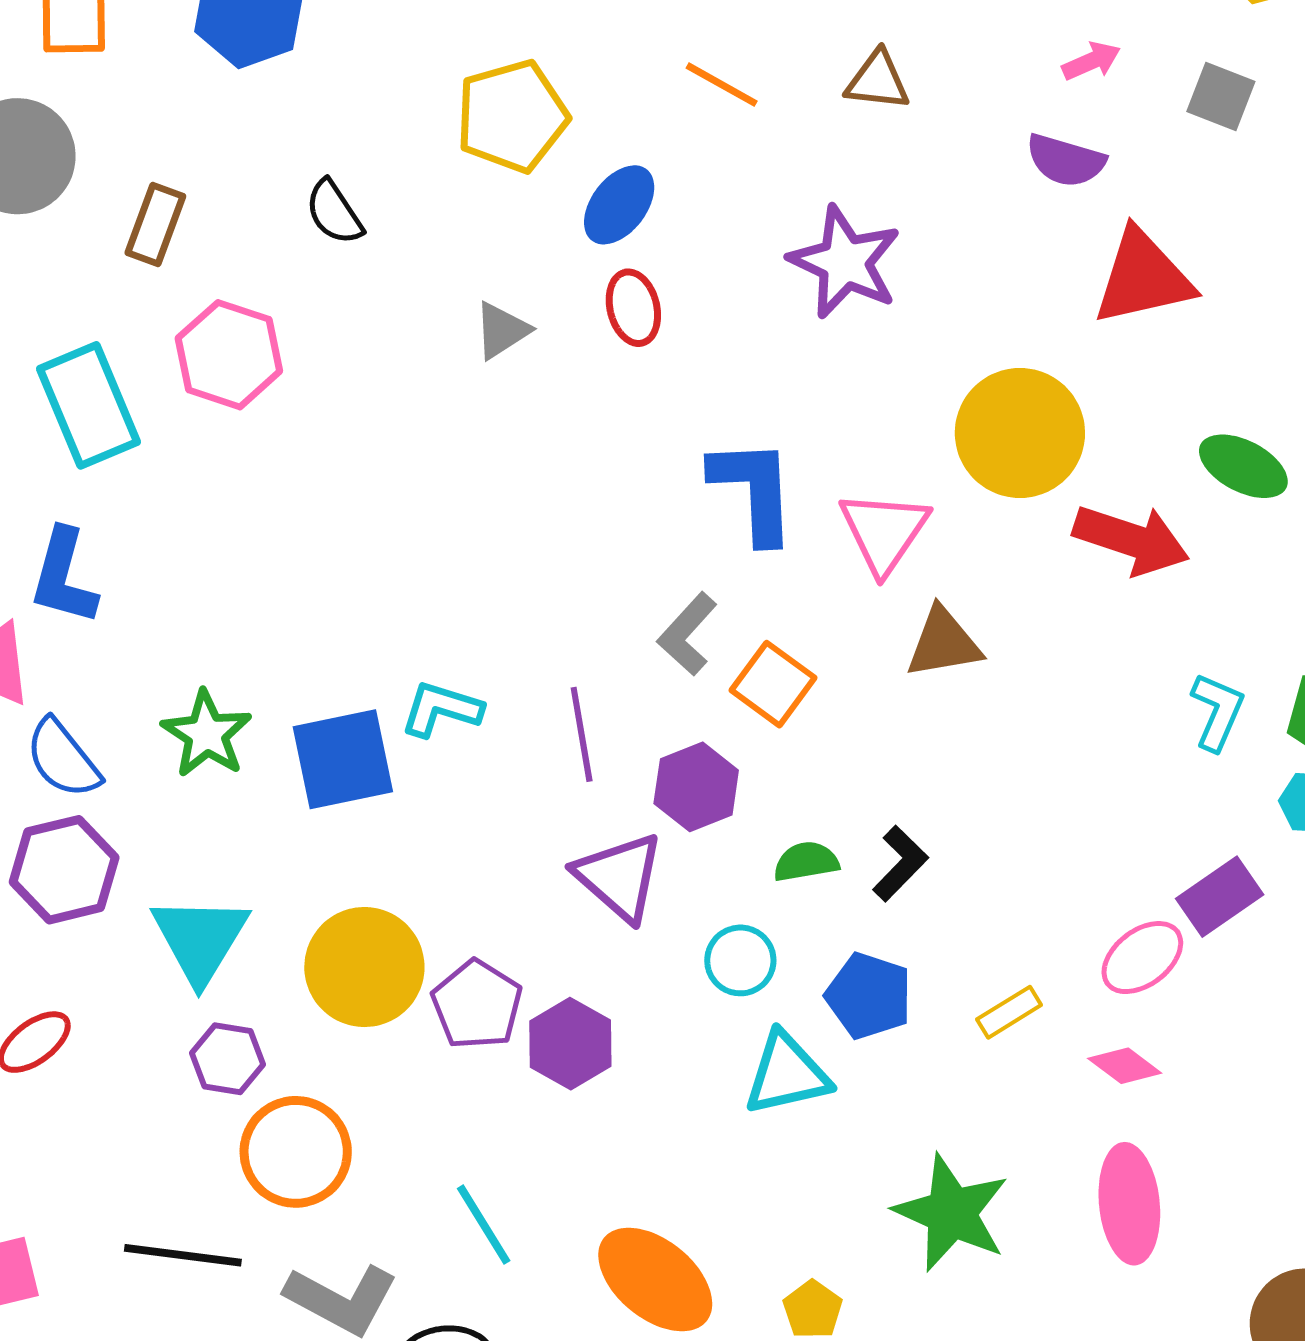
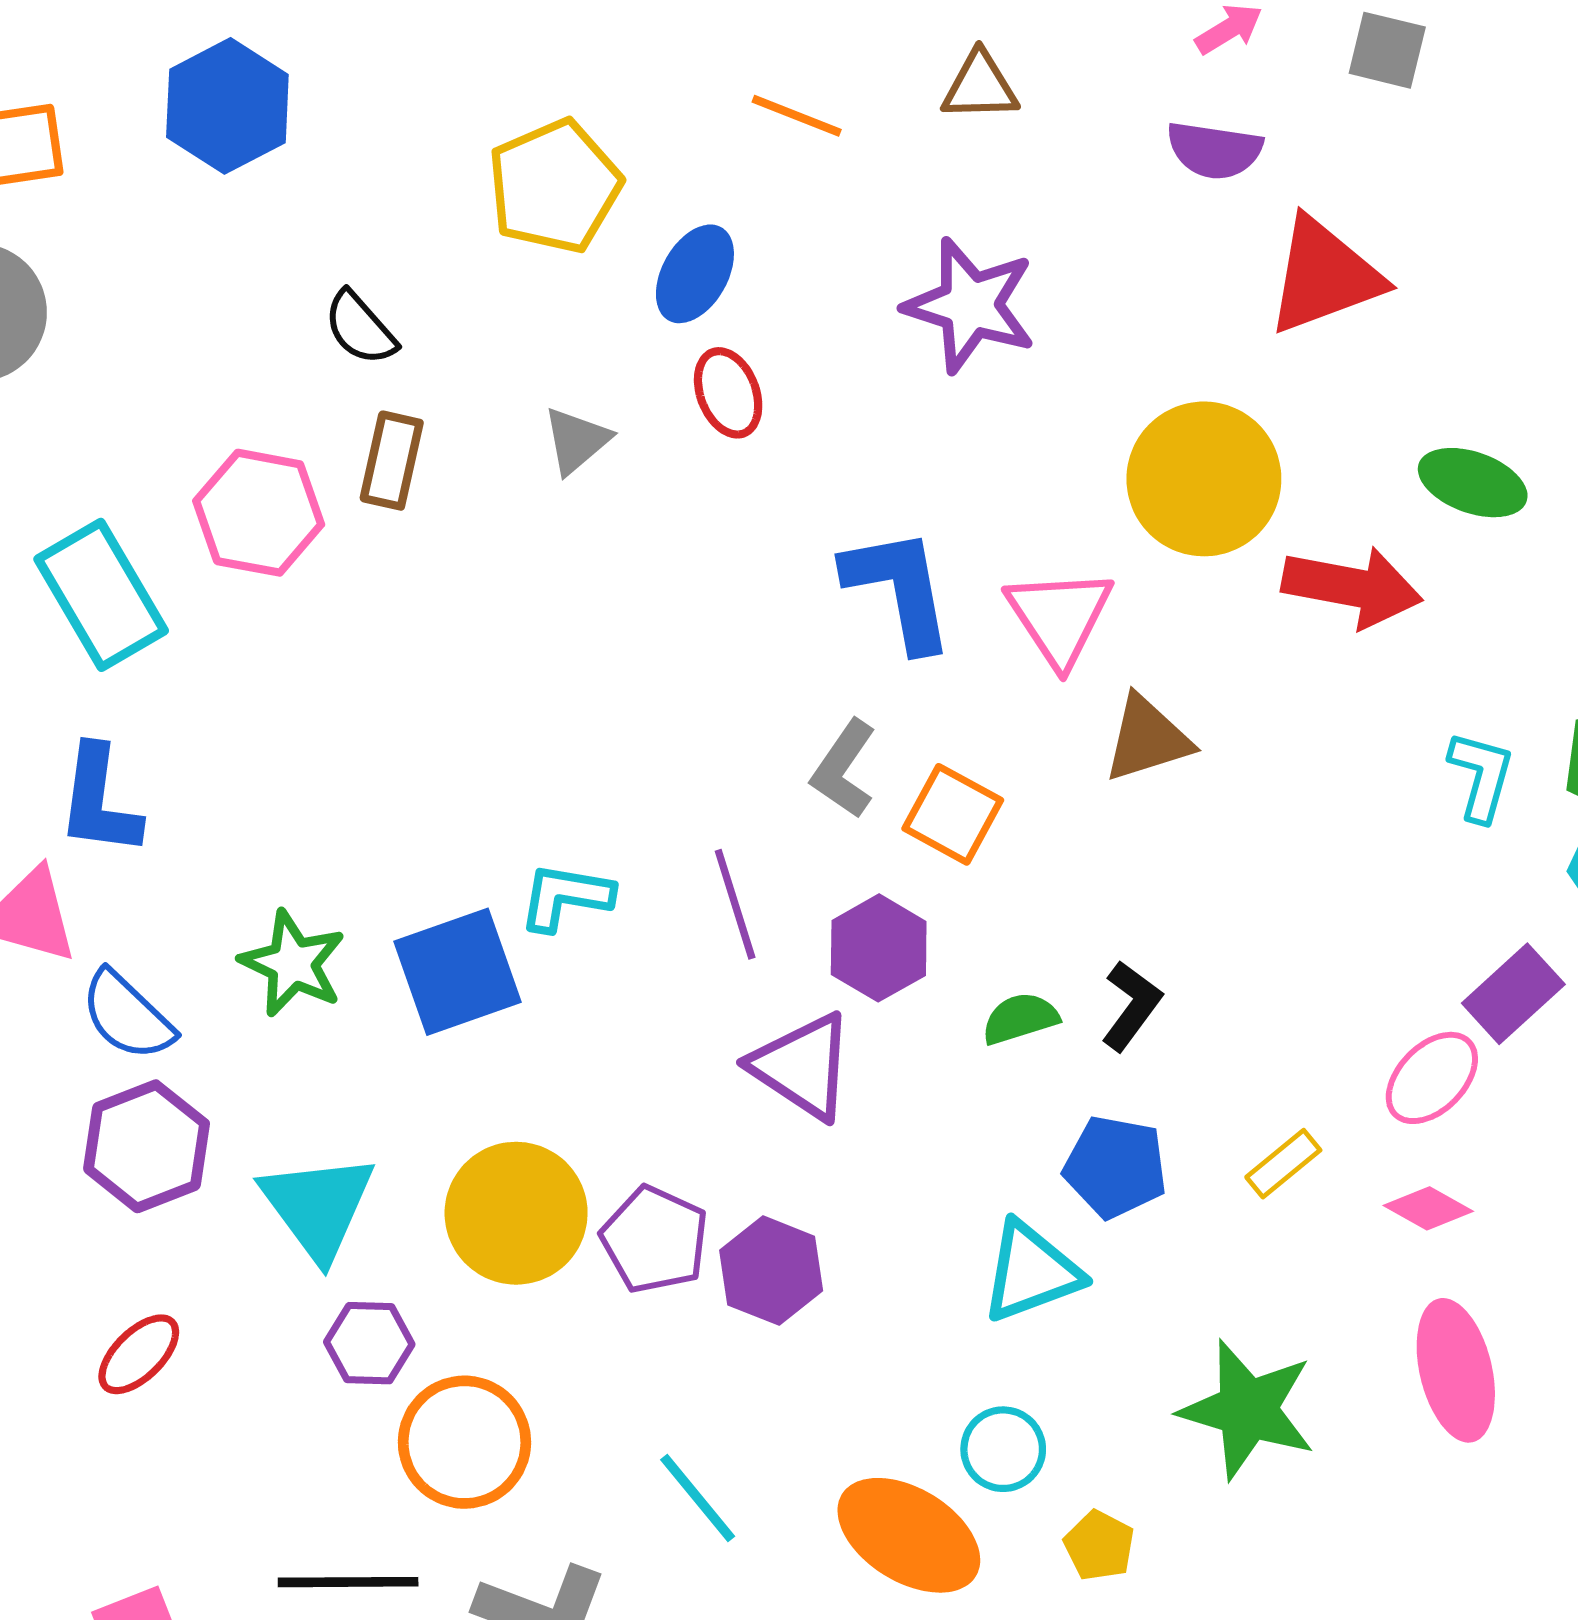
brown rectangle: (155, 225) -> (392, 461), moved
cyan circle: (740, 960) -> (1003, 1449), moved

